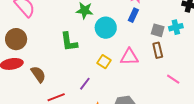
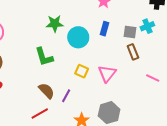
blue rectangle: (133, 15) -> (104, 29), moved
pink triangle: (129, 57) -> (107, 74), moved, turned -42
brown semicircle: (38, 74) -> (46, 91), moved

